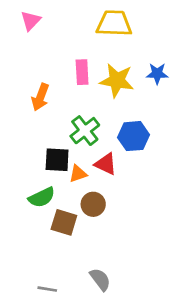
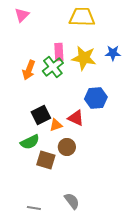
green cross: (85, 131) -> (53, 67), moved
black square: (57, 160) -> (41, 115), turned -30

